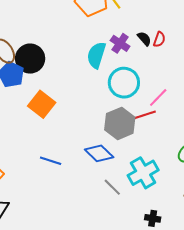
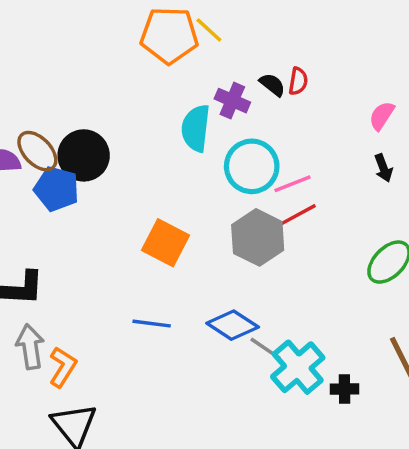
pink line: (158, 97) -> (293, 184), moved, turned 35
orange square: (42, 104) -> (165, 243), moved
blue diamond: (99, 153) -> (233, 325), moved
cyan cross: (143, 173) -> (298, 367), moved

